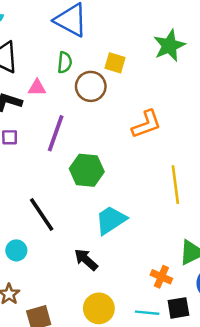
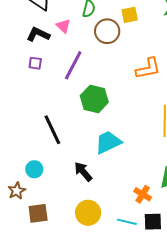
yellow square: (115, 63) -> (130, 15), turned -36
pink triangle: (37, 88) -> (63, 26), turned 35
cyan circle: (16, 250) -> (34, 169), moved

